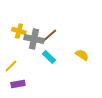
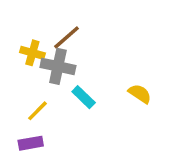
brown line: (49, 36) -> (67, 37), moved
yellow line: (11, 66) -> (38, 111), moved

